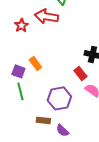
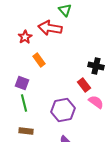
orange rectangle: (35, 63) -> (39, 60), moved
brown rectangle: (43, 120) -> (26, 131), moved

